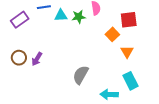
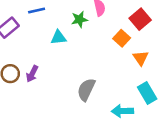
cyan triangle: (61, 15) -> (58, 37), moved
red square: (129, 20) -> (140, 19), turned -30

